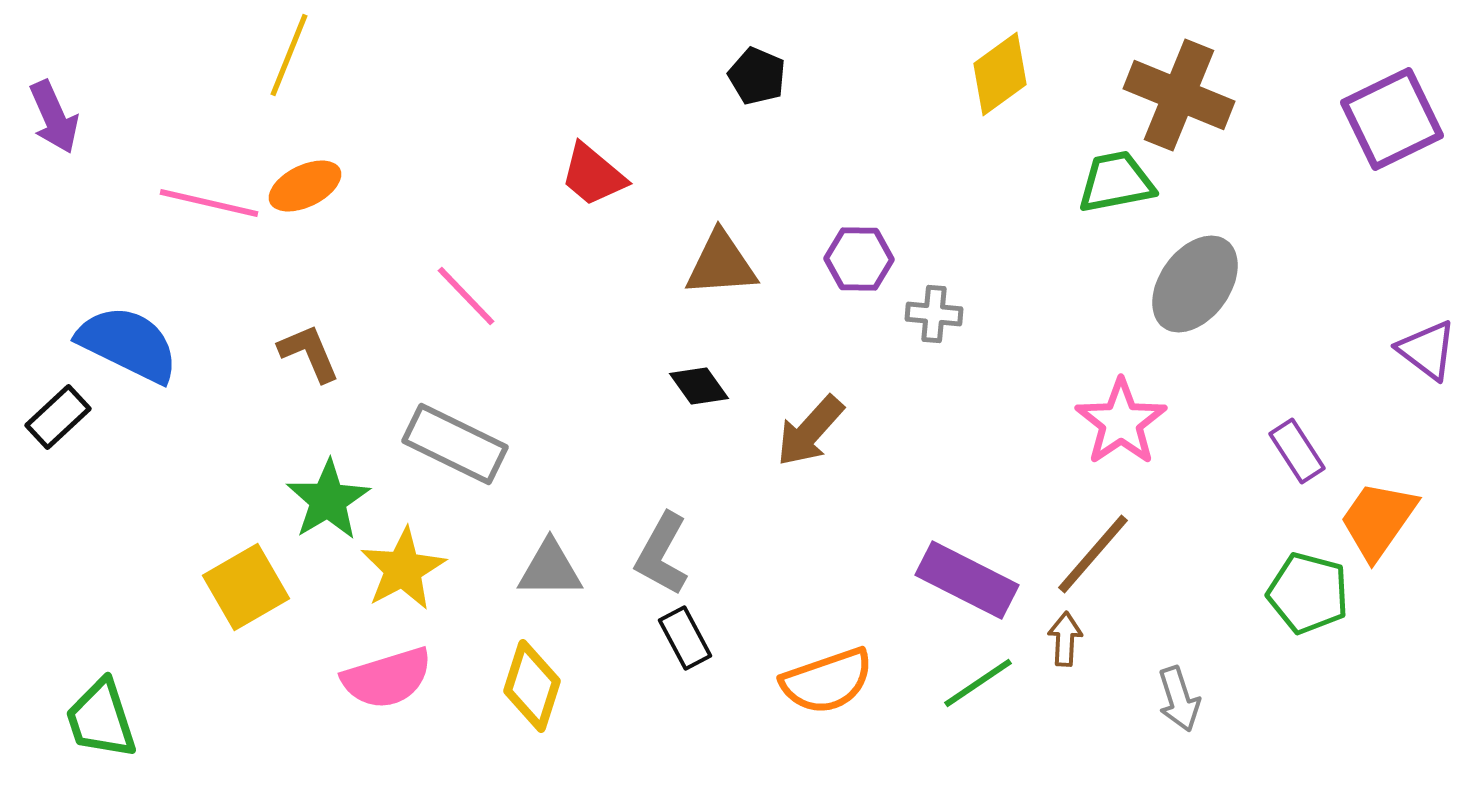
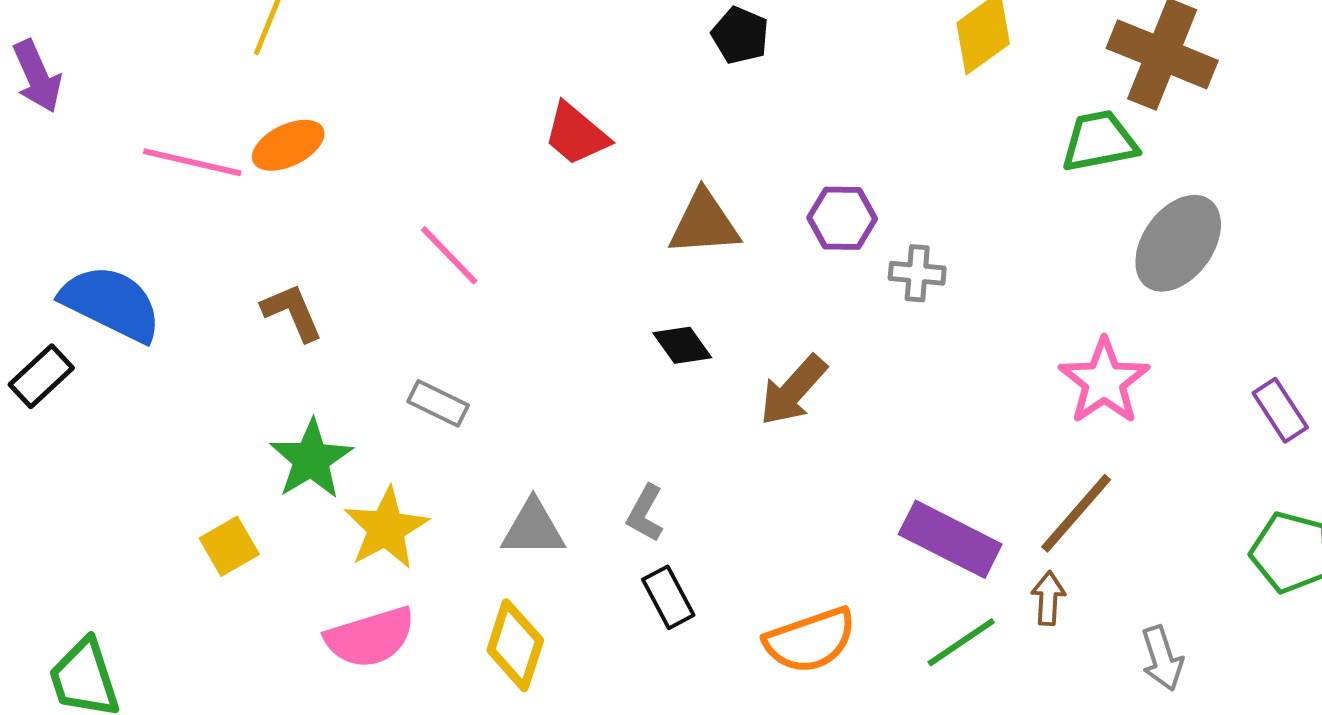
gray rectangle: (455, 444) -> (438, 403), size x0.6
gray L-shape: (662, 554) -> (645, 513), size x0.7
yellow square: (246, 587) -> (229, 546), size x0.7

